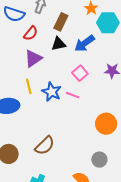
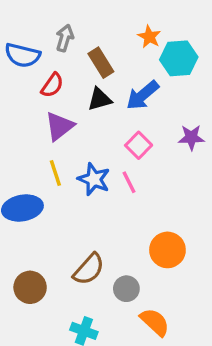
brown rectangle: (61, 22) -> (101, 63), turned -54
pink line: (73, 95) -> (129, 182), turned 48
orange circle: (106, 124) -> (167, 250), moved
gray circle: (99, 160) -> (126, 289), moved

